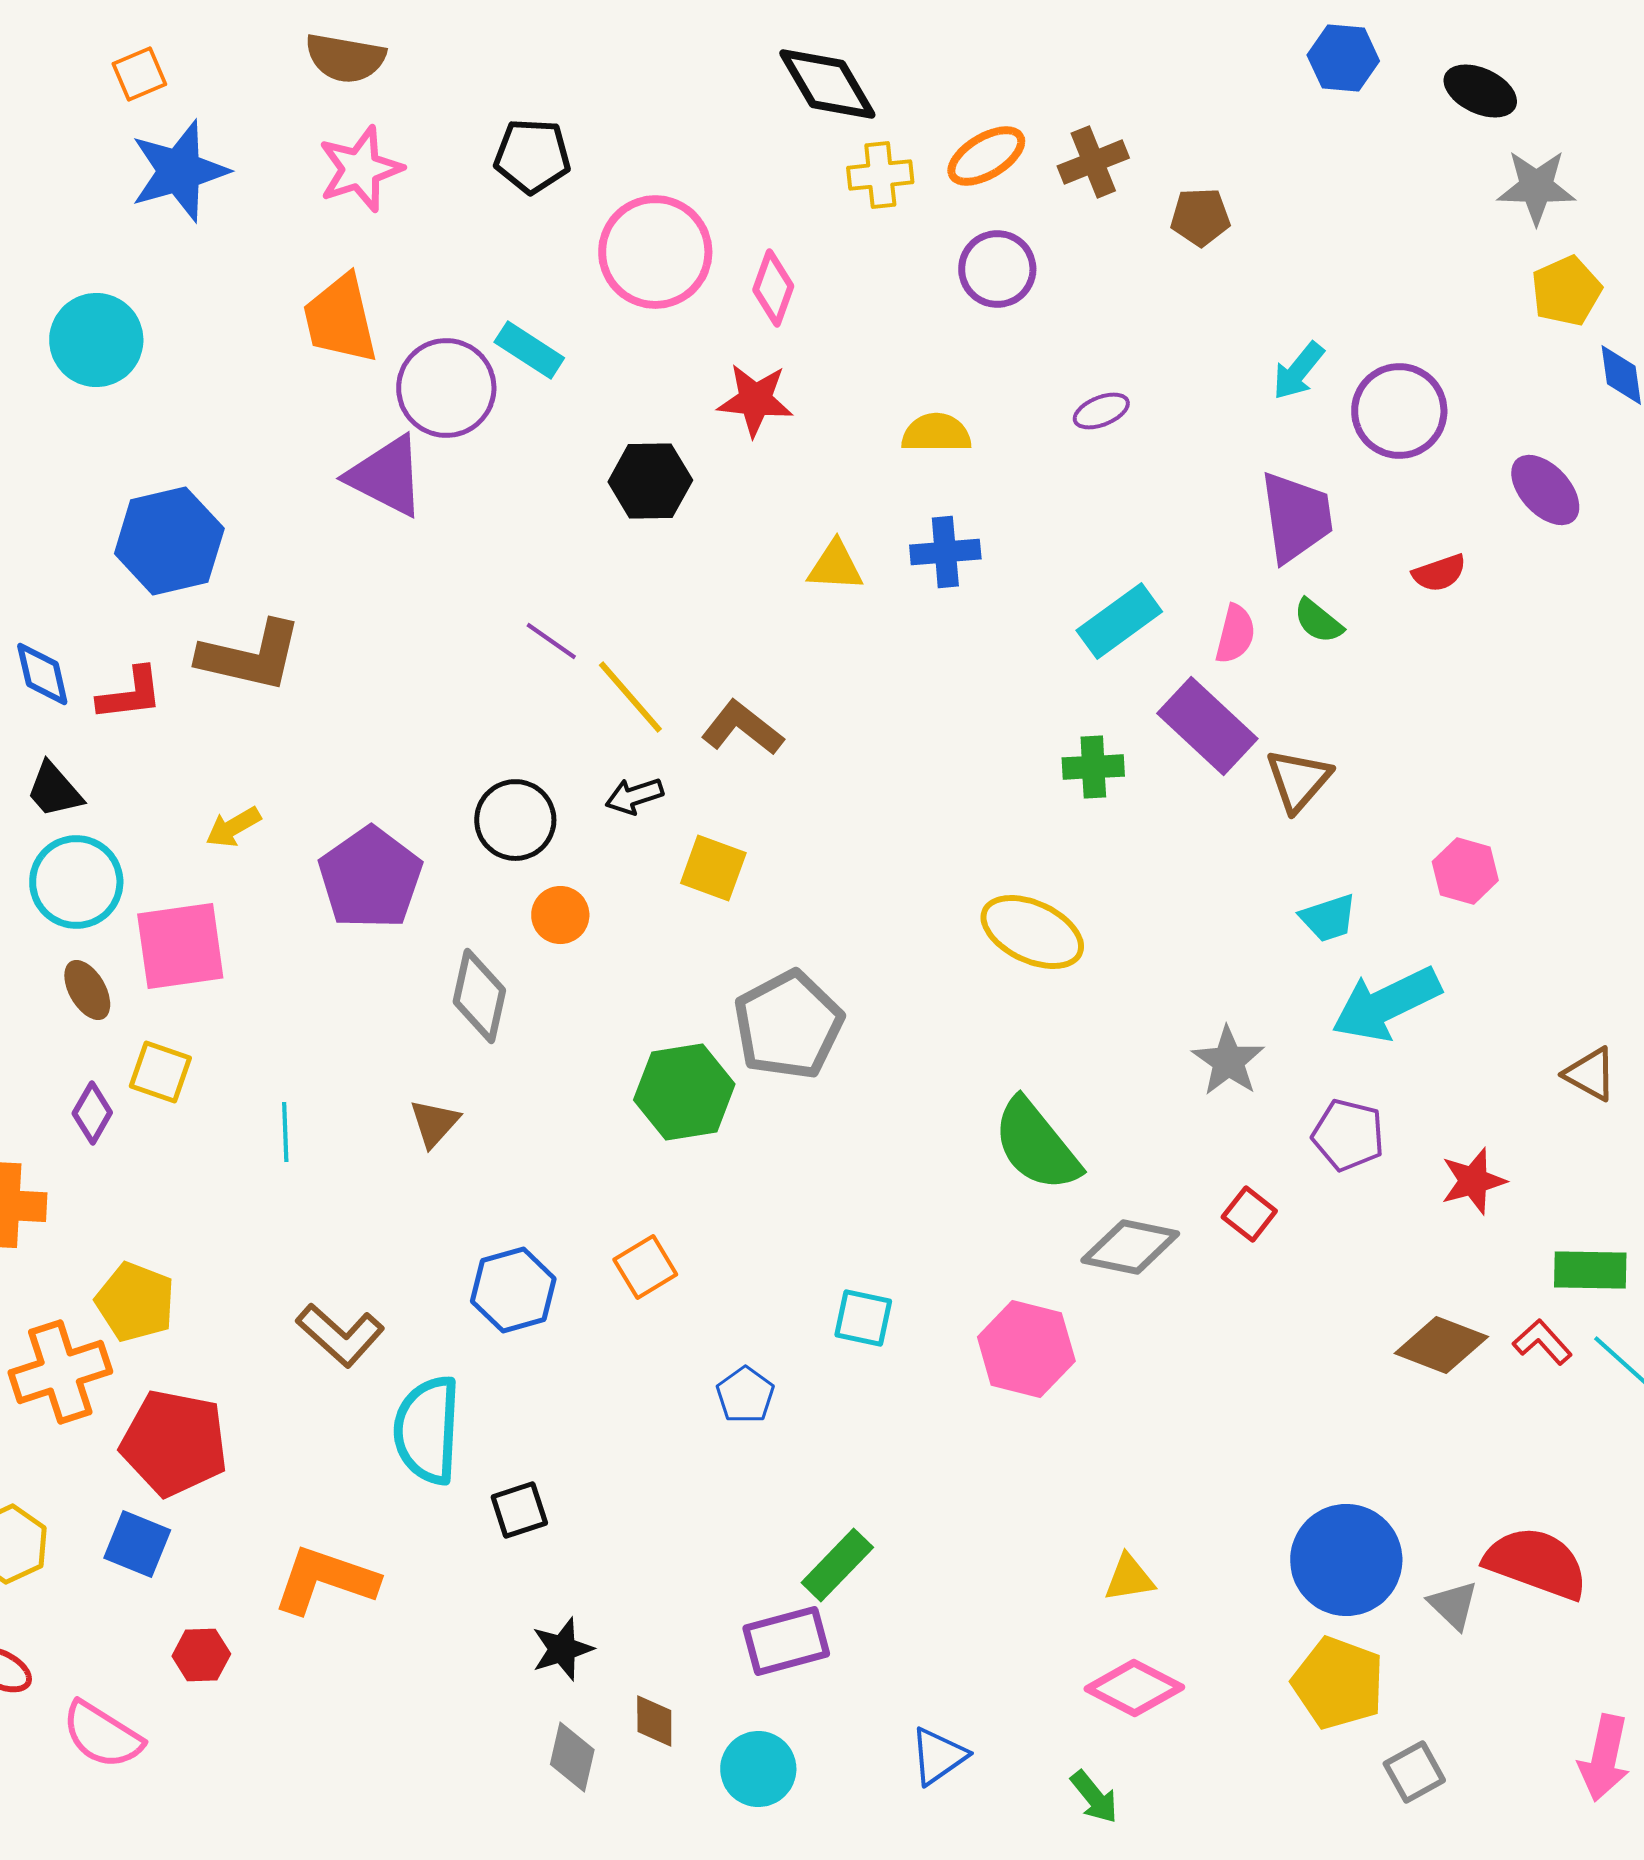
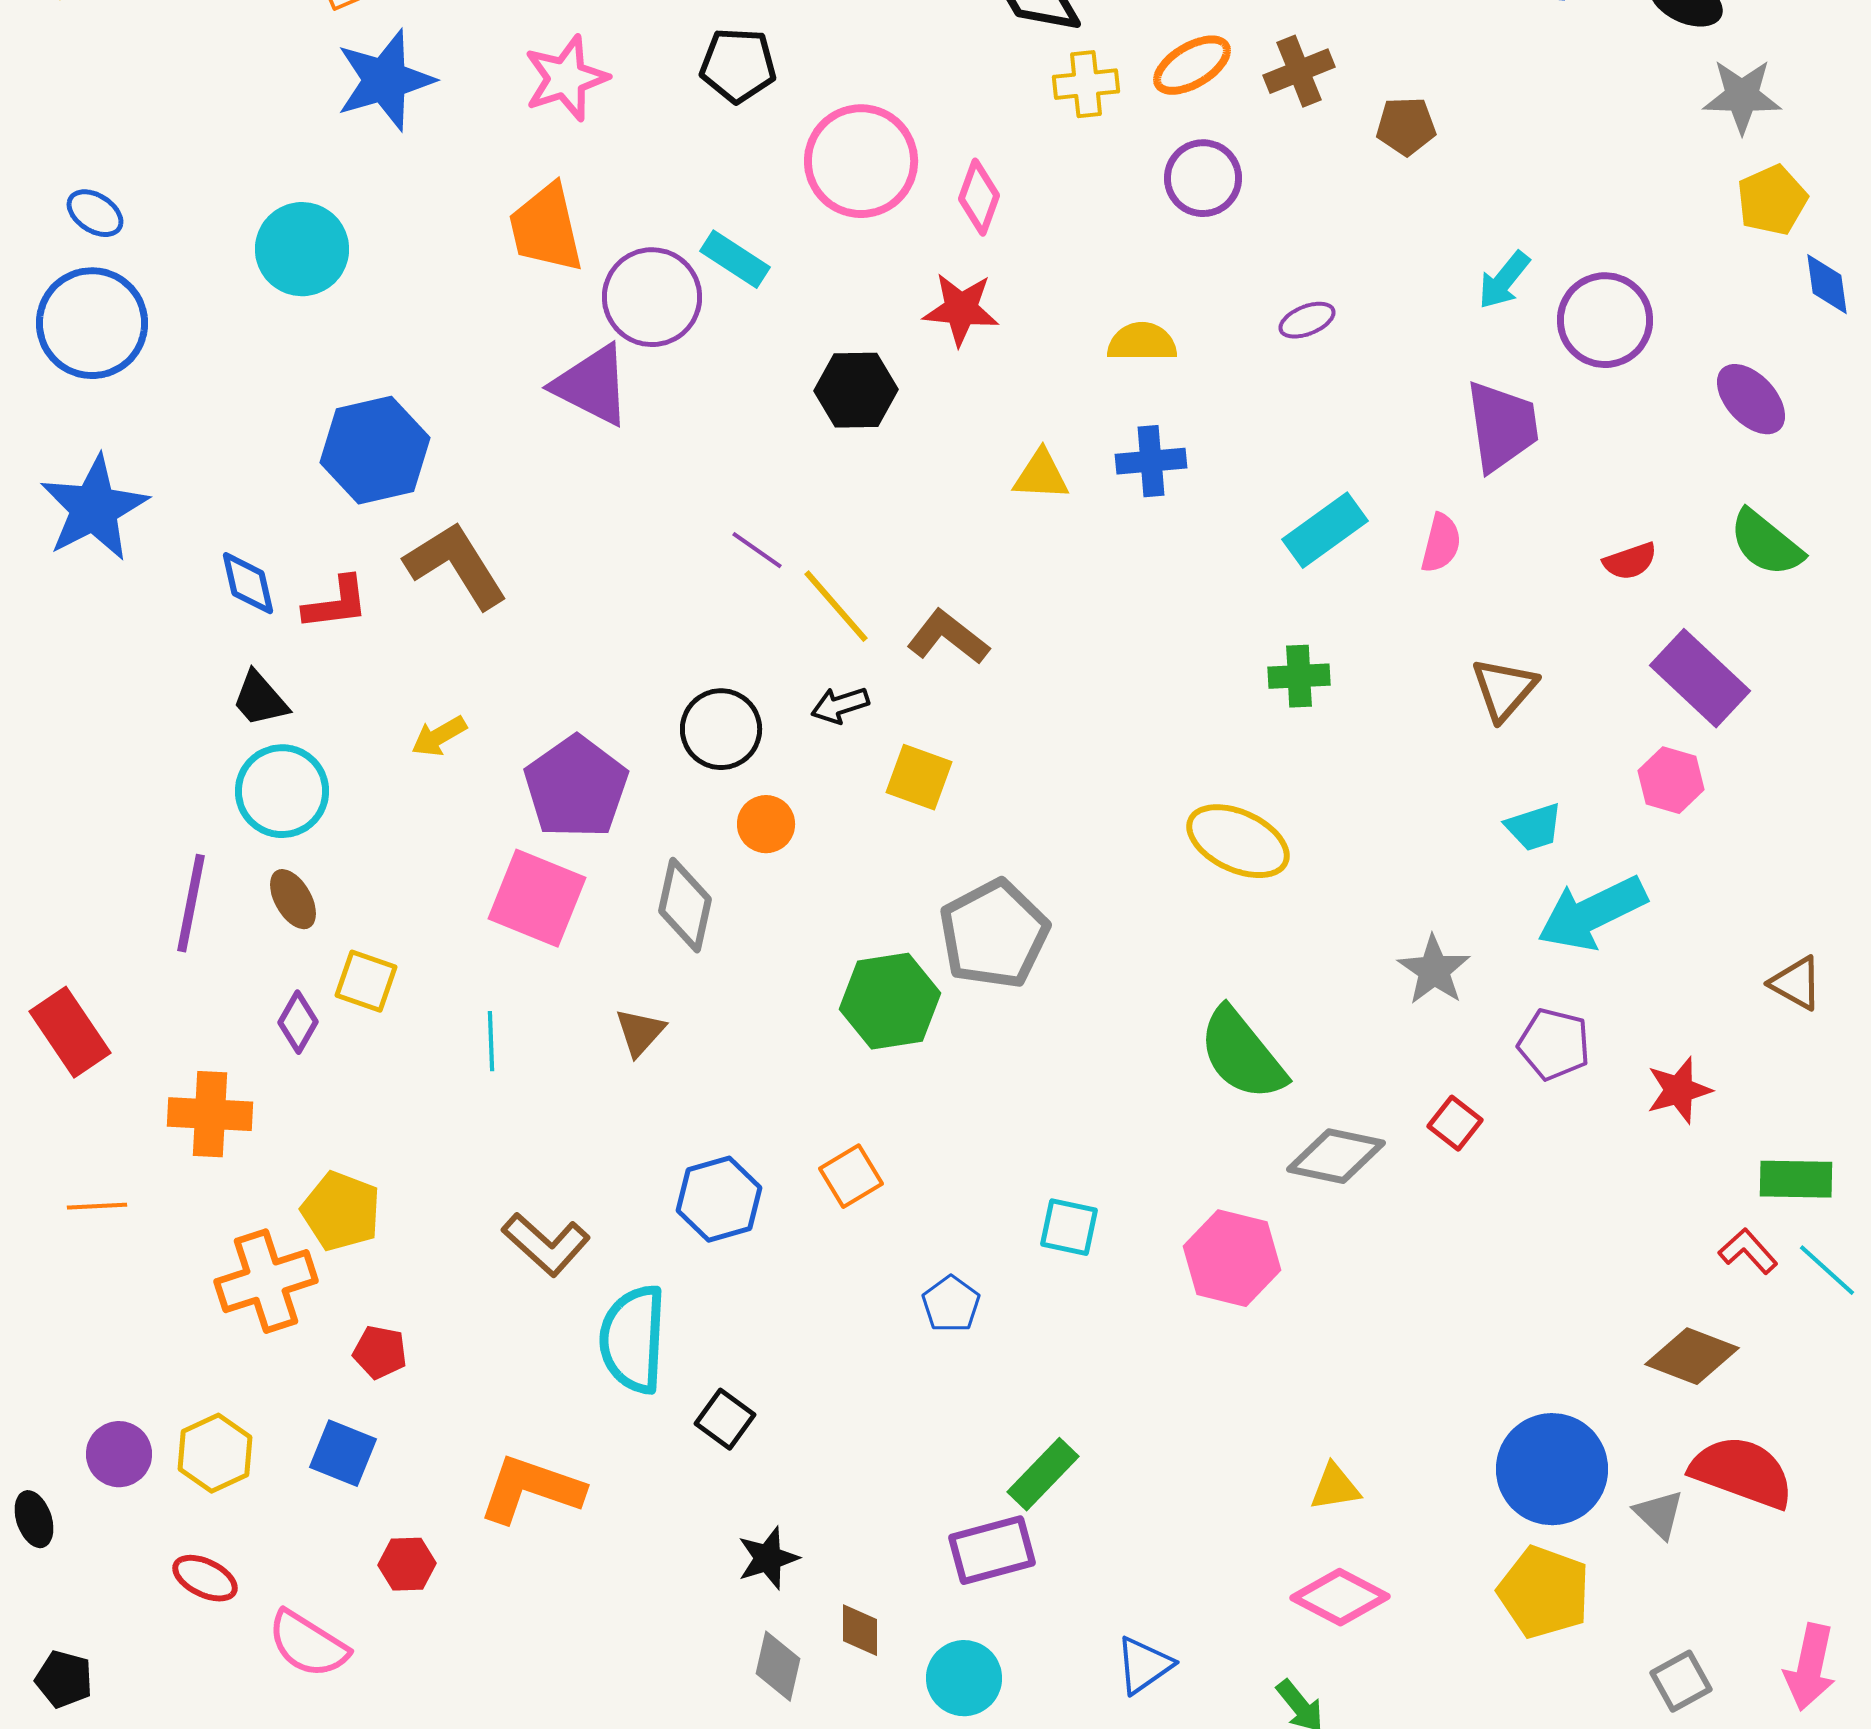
red semicircle: (1439, 573) -> (1630, 561), moved
green semicircle: (1318, 621) -> (1766, 543), moved, size x1.5
brown L-shape: (250, 656) -> (456, 565), turned -135
purple rectangle: (1207, 726) -> (1700, 678), moved
pink square: (180, 946) -> (537, 898), moved, turned 30
brown diamond: (1441, 1345) -> (1692, 1356), moved
red pentagon: (174, 1443) -> (380, 1352), size x0.5
black square: (519, 1510) -> (725, 1419), turned -36
gray square: (1414, 1772) -> (1681, 1681), moved

